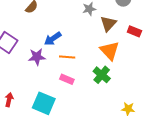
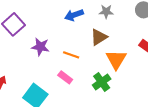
brown triangle: (108, 24) -> (99, 37), moved
blue arrow: (53, 39) -> (74, 15), moved

